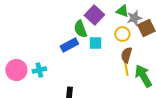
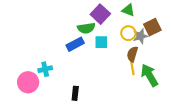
gray star: (134, 18) -> (140, 36), moved
green semicircle: (80, 29) -> (86, 28), turned -78
pink circle: (16, 70) -> (28, 82), moved

